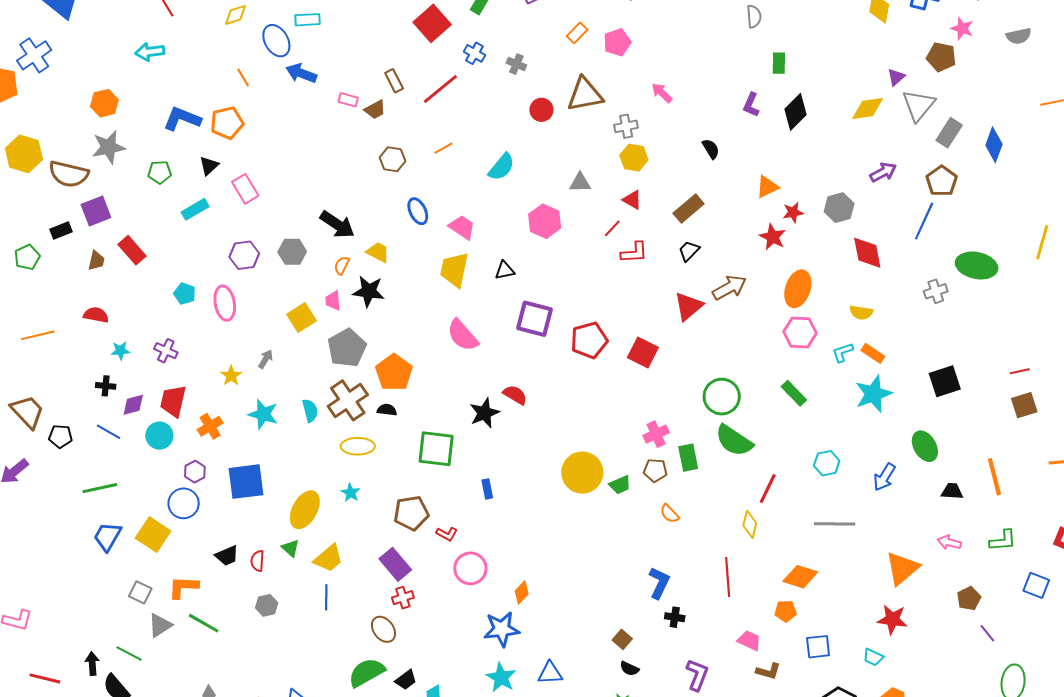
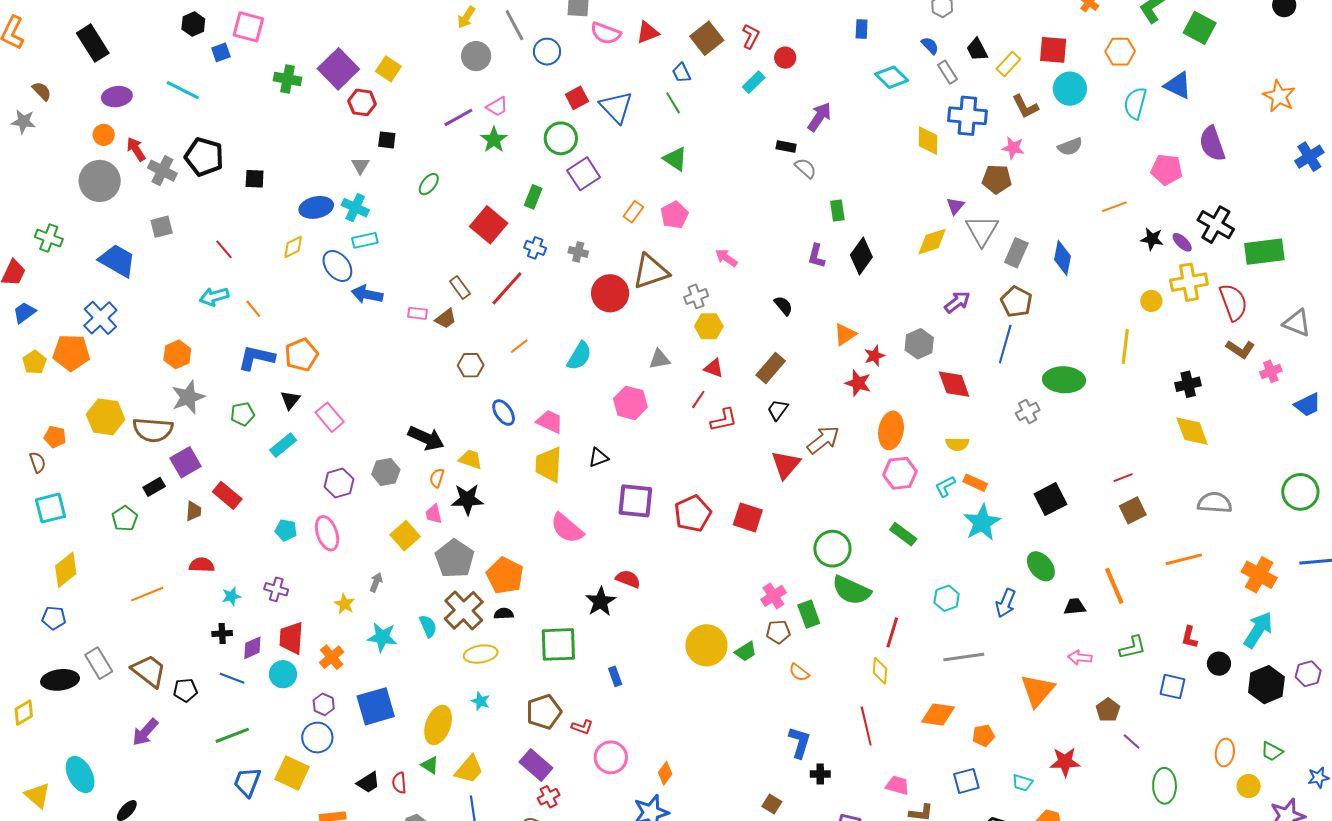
gray semicircle: (754, 16) -> (806, 168), turned -35
orange line: (243, 78) -> (253, 309), moved
red circle: (541, 110) -> (610, 293), size x1.6
orange pentagon: (786, 611) -> (983, 736), moved
red star: (892, 619) -> (1065, 762), moved

